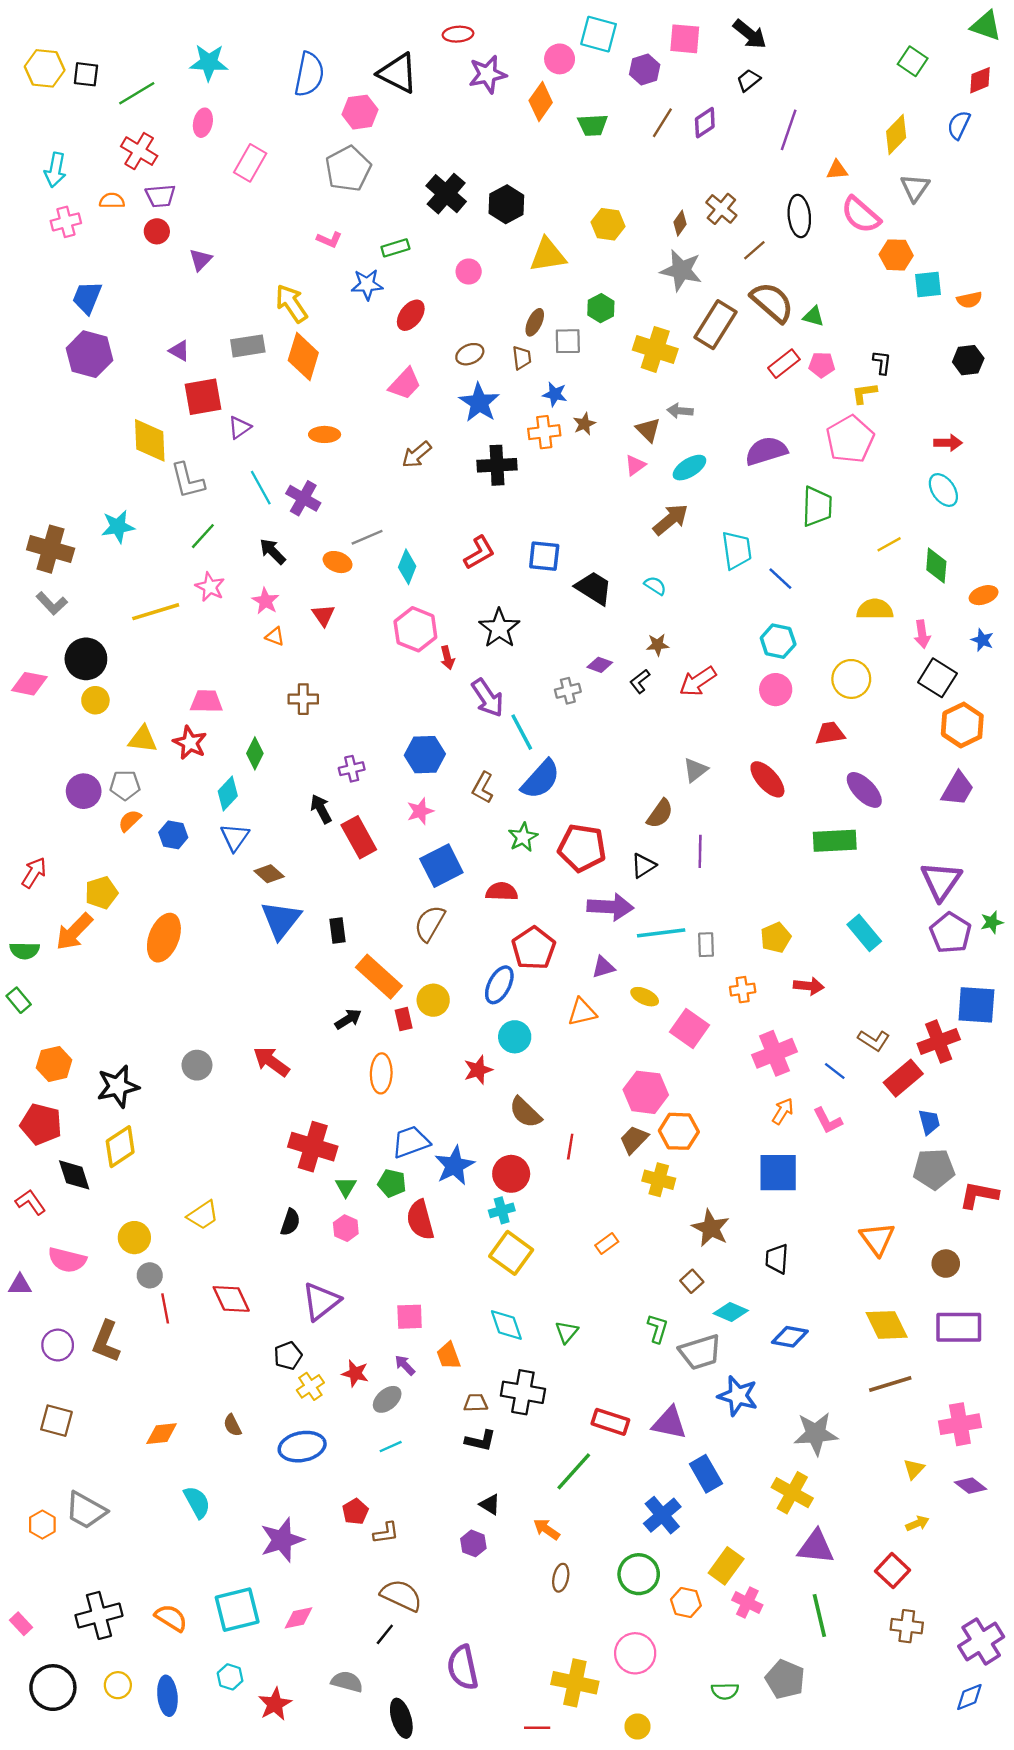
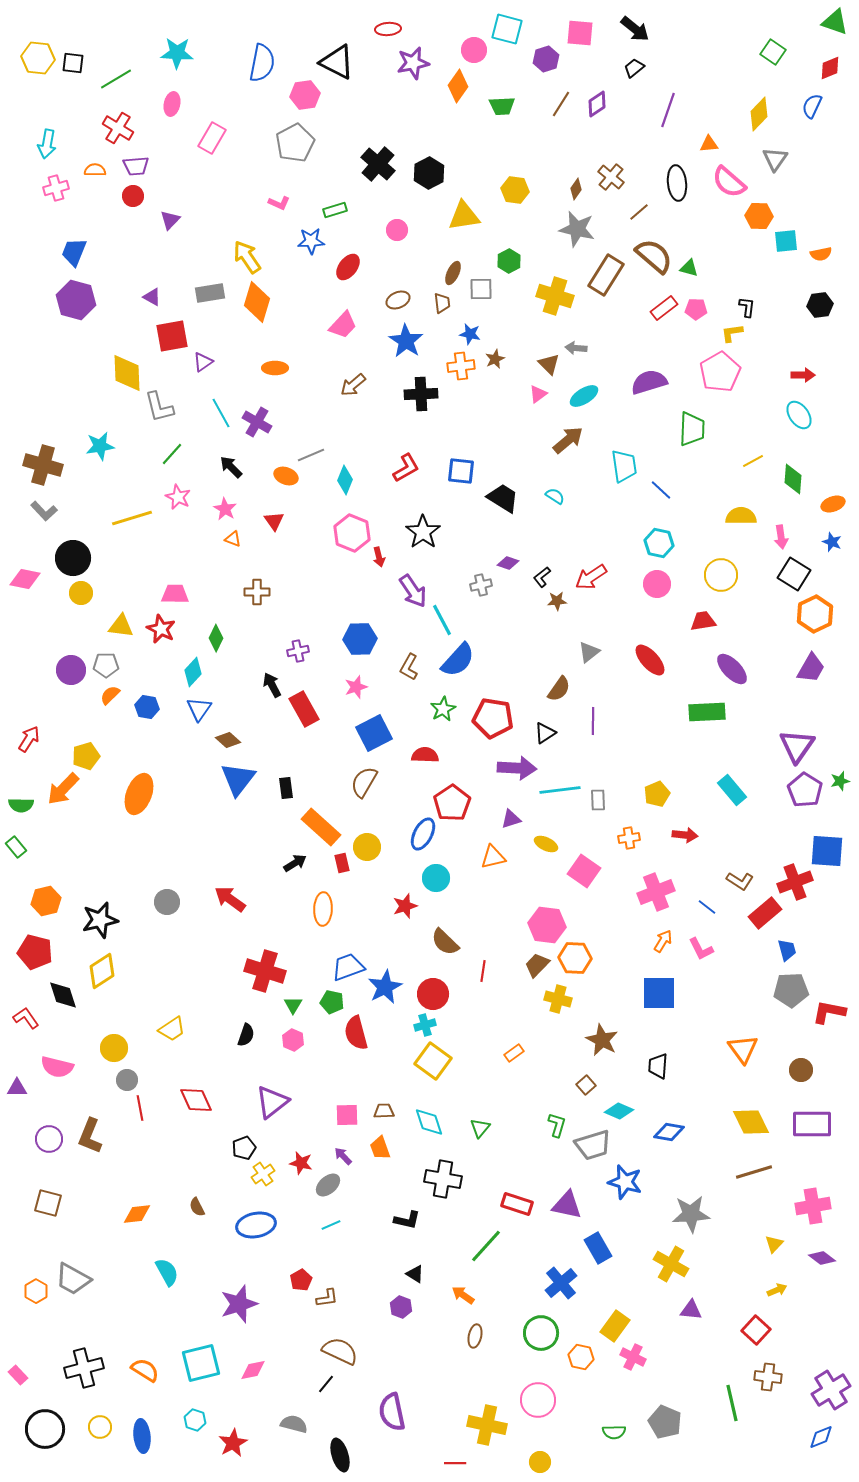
brown star: (658, 645) -> (557, 601), moved
brown trapezoid: (476, 1403) -> (384, 1111), moved
purple triangle: (816, 1547) -> (691, 1310), size x0.7
green line: (819, 1615) -> (732, 1403), moved

